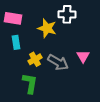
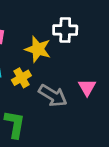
yellow cross: (35, 59) -> (21, 78), moved

